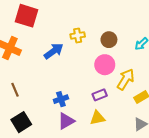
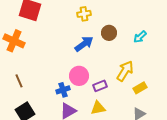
yellow cross: (78, 35) -> (84, 14), moved
blue arrow: (54, 51) -> (84, 44), moved
pink circle: (105, 65) -> (79, 76), moved

